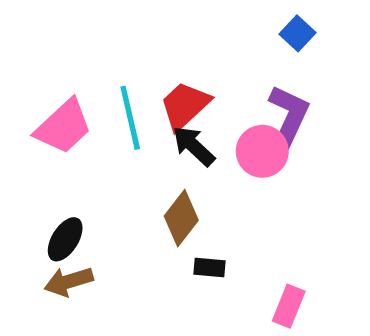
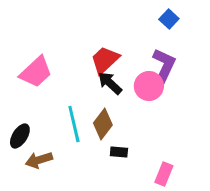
cyan line: (130, 118) -> (74, 124), moved
black ellipse: (65, 239) -> (20, 136), moved

